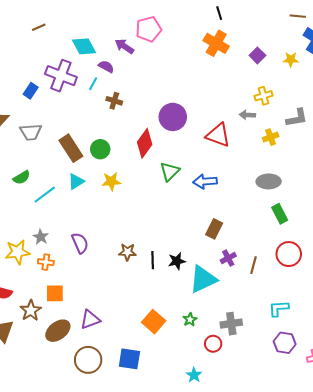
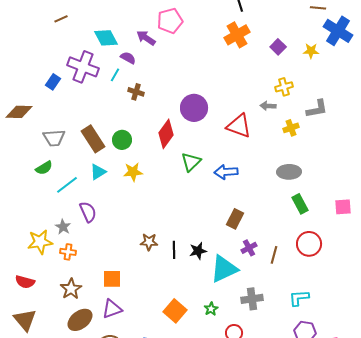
orange cross: (216, 43) -> (237, 35), turned 30
gray trapezoid: (31, 132) -> (54, 138), moved
purple semicircle: (80, 243) -> (88, 212), moved
orange square: (55, 293) -> (112, 279), moved
brown star: (31, 310) -> (71, 289), moved
gray cross: (231, 324) -> (252, 299), moved

